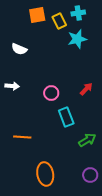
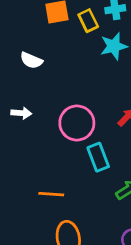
pink circle: (51, 93) -> (77, 123), size x1.6
orange line: (22, 137) -> (51, 194), moved

